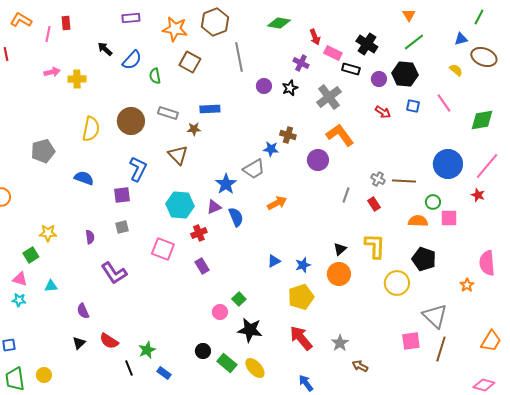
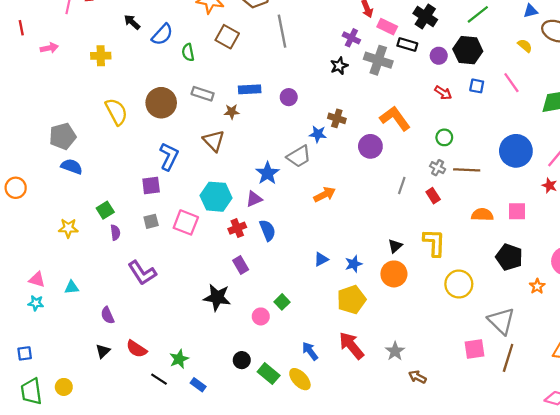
pink arrow: (52, 72) -> (49, 48), moved
purple circle: (264, 86) -> (289, 97), moved
gray cross: (329, 97) -> (378, 60), moved, turned -35
yellow semicircle: (91, 129) -> (116, 112), turned -40
blue semicircle: (84, 178) -> (72, 167), moved
green circle: (433, 202) -> (444, 137), moved
blue semicircle: (236, 217) -> (267, 230), moved
pink square: (163, 249) -> (186, 222), moved
green square: (31, 255) -> (105, 210), moved
black pentagon: (424, 259) -> (509, 257), moved
black star: (250, 330) -> (217, 297), moved
black line: (129, 368) -> (159, 379), turned -35
blue arrow: (306, 383) -> (310, 351), moved

